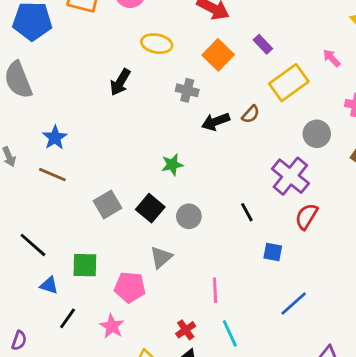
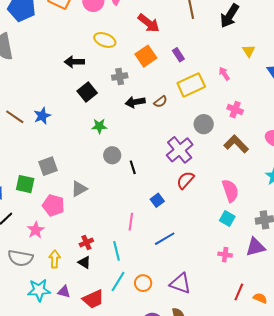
black arrow: (120, 82) -> (74, 62), turned 48
gray cross: (187, 90) -> (120, 77), turned -35
blue star: (55, 138) -> (42, 116), moved
gray square: (108, 205) -> (48, 166), moved
black square: (150, 208) -> (87, 92), moved
black line: (247, 212) -> (133, 167), moved
gray circle: (189, 216) -> (112, 155), moved
blue square: (273, 252) -> (157, 200), turned 32
pink line: (215, 290) -> (131, 222), moved

